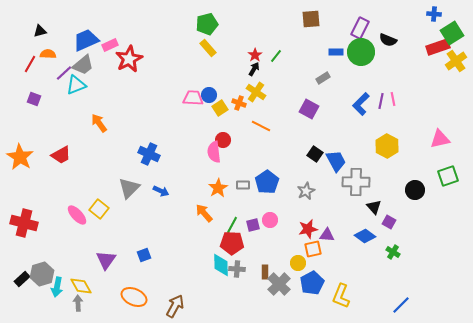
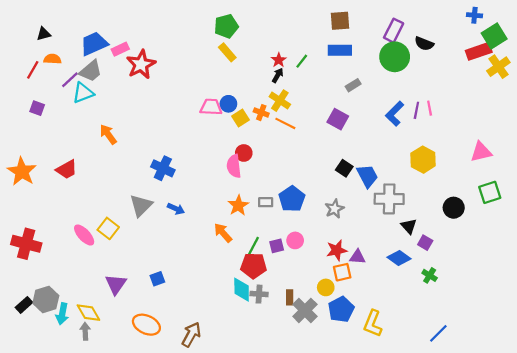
blue rectangle: (336, 52) -> (340, 50), moved, size x1.5
orange line: (261, 126) -> (285, 123), moved

